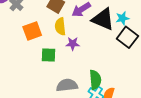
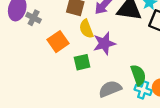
purple star: (73, 44) -> (104, 43), size x1.5

